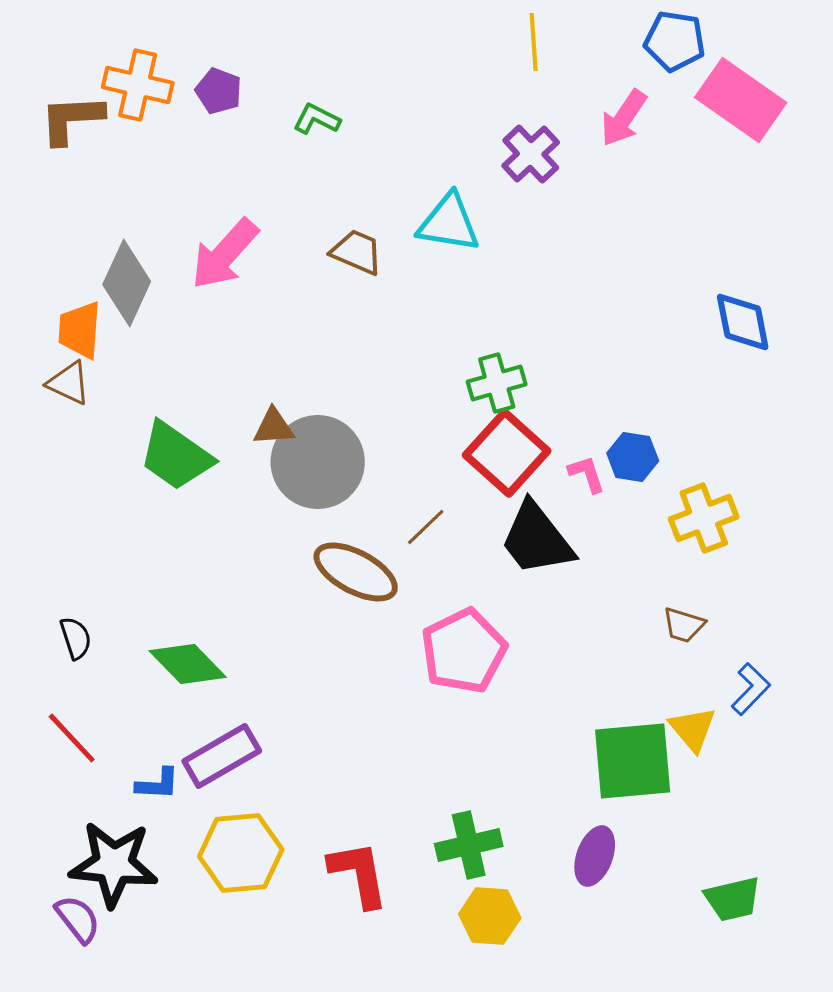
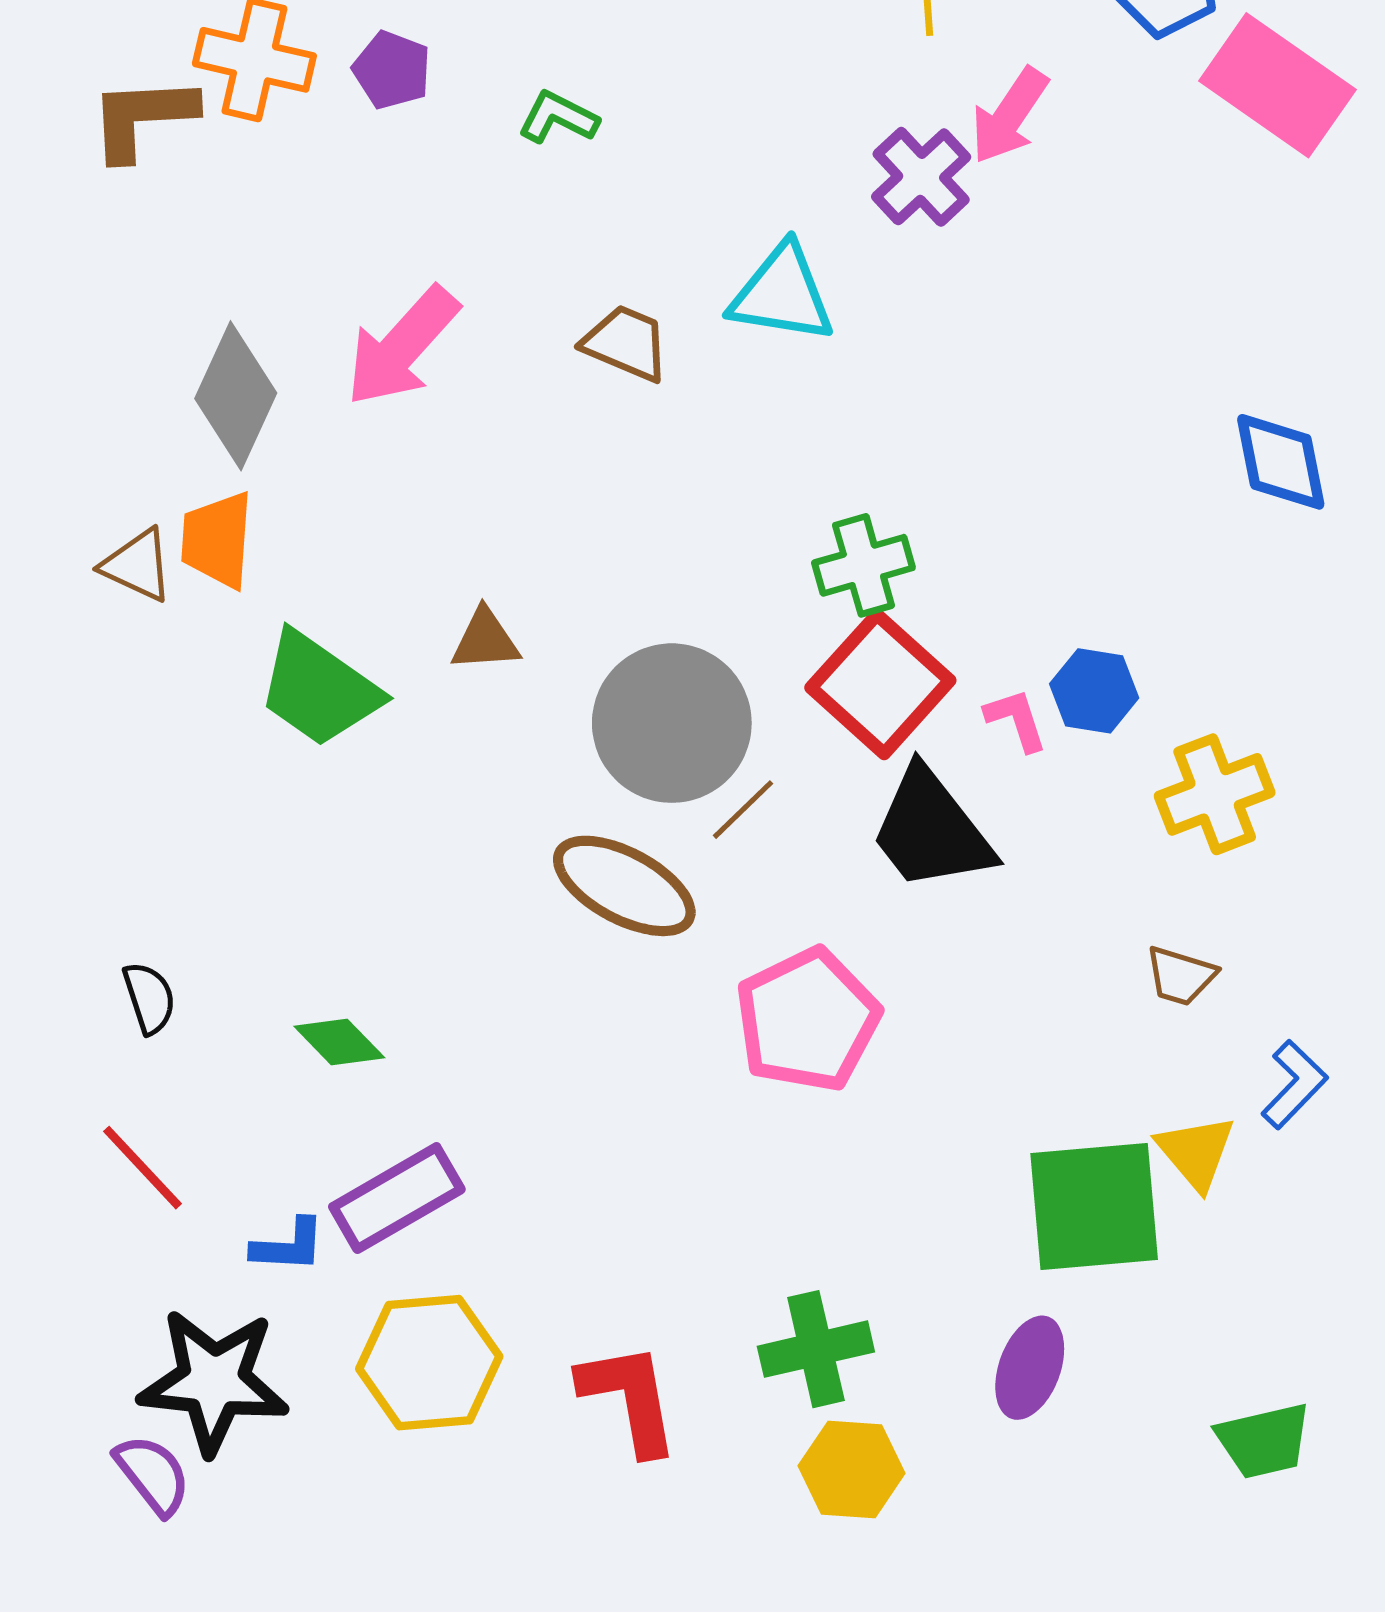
pink arrow: (624, 118) -> (1009, 116), moved
orange trapezoid: (80, 330) -> (217, 540), moved
gray circle: (318, 462) -> (672, 723), moved
green diamond: (188, 664) -> (339, 1042), size x0.7

